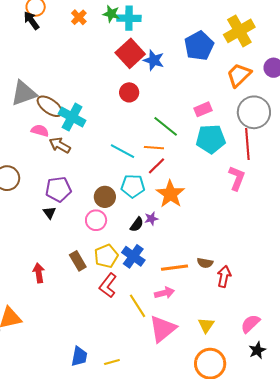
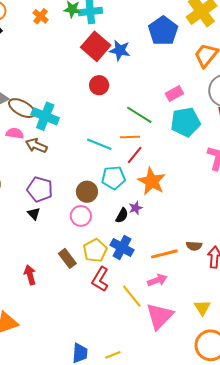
purple pentagon: (58, 189) -> (40, 189), turned 30

